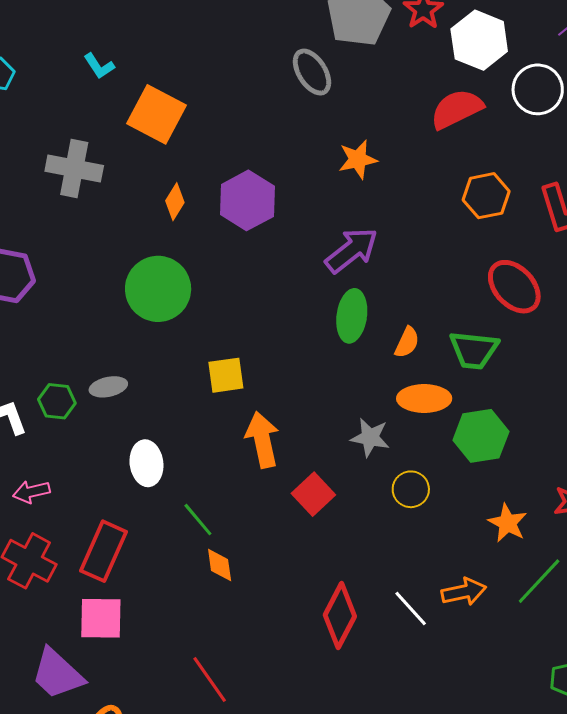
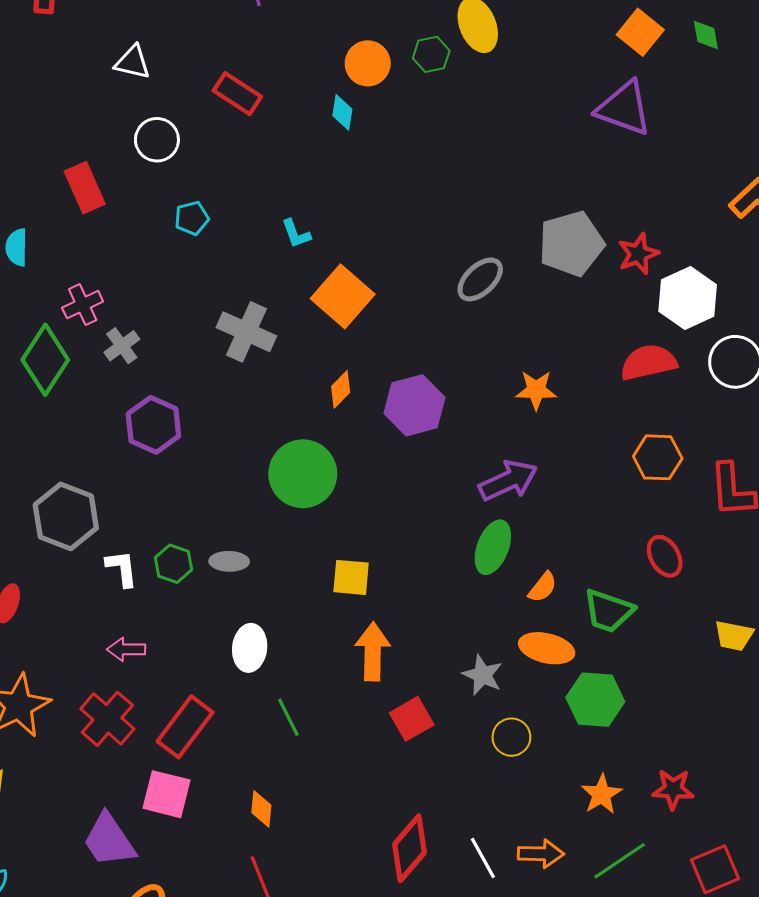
gray ellipse: (312, 72) -> (480, 279), moved, turned 66
red ellipse: (514, 287) -> (665, 556), size x0.7
orange diamond: (220, 565) -> (261, 809), moved

